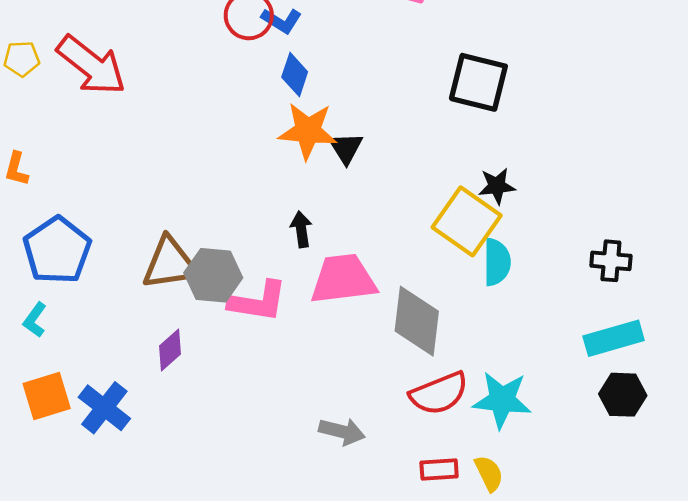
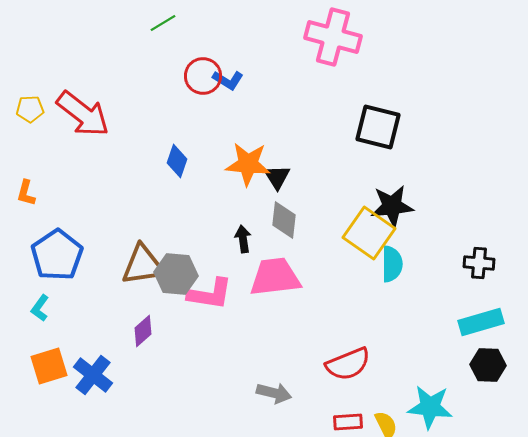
blue diamond: (295, 74) -> (177, 161), moved
black star: (497, 186) -> (392, 206), size x1.5
gray diamond: (417, 321) -> (284, 220), moved, size x0.7
cyan star: (502, 400) -> (430, 407), moved

